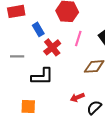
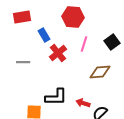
black L-shape: (42, 76) -> (56, 97), moved
red arrow: (77, 97) -> (83, 103), turned 40

